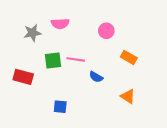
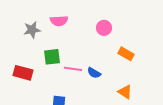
pink line: (76, 59) -> (73, 69), moved

